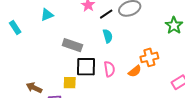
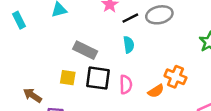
orange cross: (149, 57) -> (175, 77), turned 30
yellow square: (70, 83) -> (68, 78), moved

